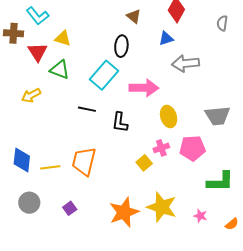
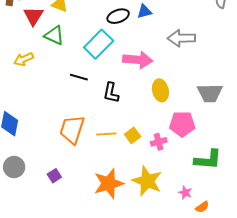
blue triangle: (166, 39) -> (144, 11), moved
black ellipse: (121, 46) -> (118, 16), turned 60
pink cross: (161, 148) -> (159, 142), moved
yellow line: (50, 167) -> (106, 134), moved
orange semicircle: (232, 224) -> (202, 207), moved

